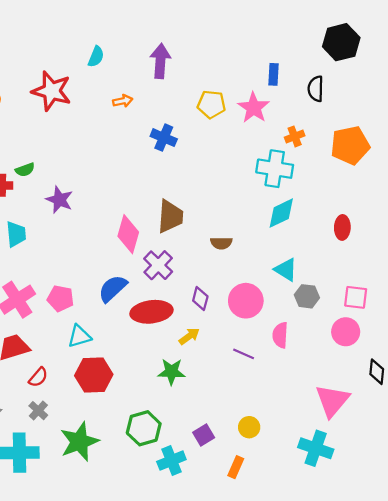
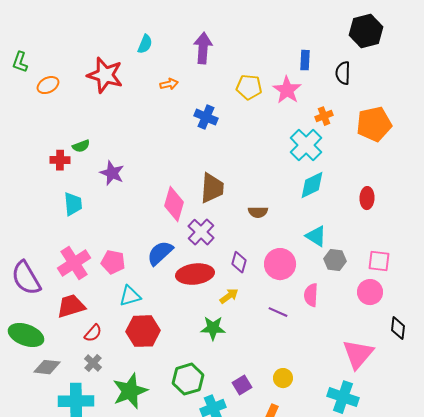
cyan cross: (275, 169) -> (306, 145), turned 36

